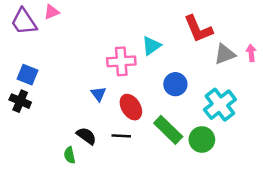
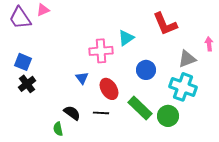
gray triangle: (225, 54) -> (187, 59), moved
black cross: (20, 101) -> (27, 84), moved, turned 30
cyan cross: (220, 105) -> (183, 87), turned -32

